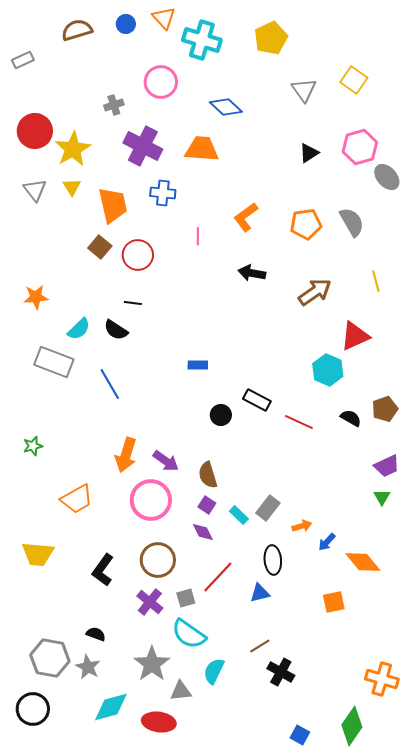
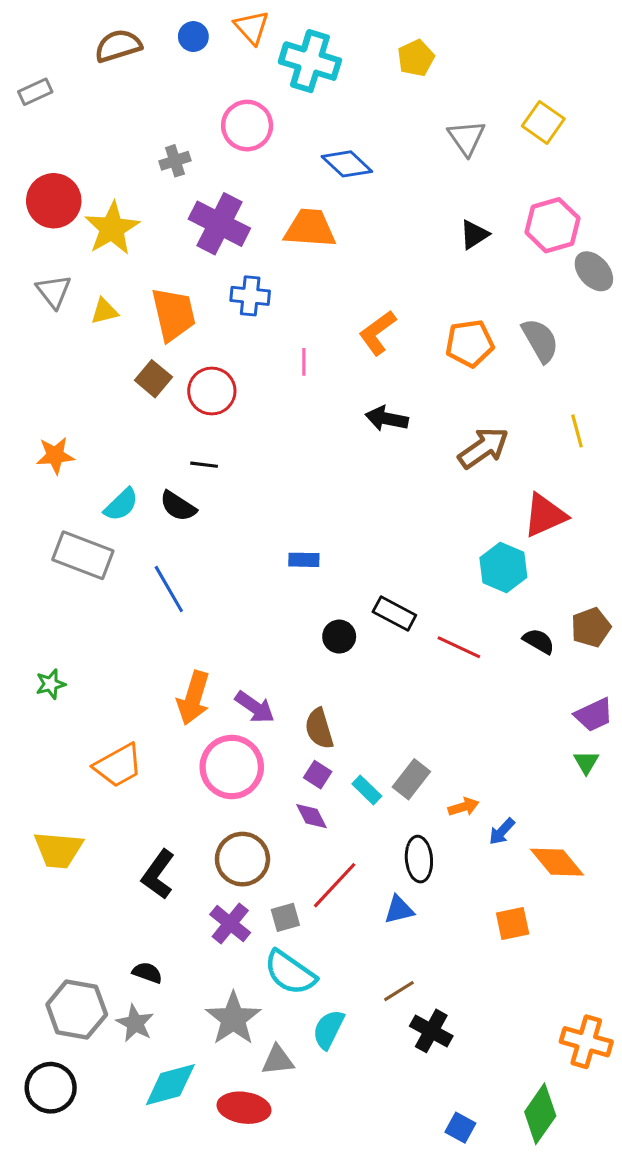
yellow pentagon: (271, 38) -> (416, 58), size x0.7
yellow triangle: (72, 187) -> (104, 311), moved, turned 48

